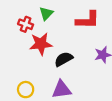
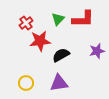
green triangle: (46, 13) -> (58, 19), moved
red cross: (26, 24) -> (26, 23), turned 32

